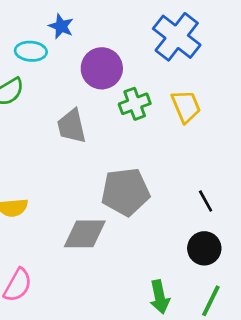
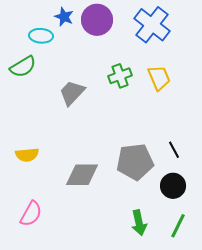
purple circle: (102, 68) -> (97, 20), moved
gray trapezoid: (72, 126) -> (72, 93), turned 56
gray pentagon: (125, 192) -> (135, 162), moved

